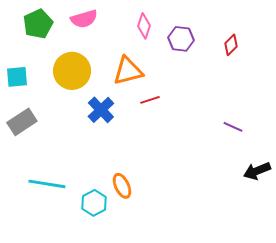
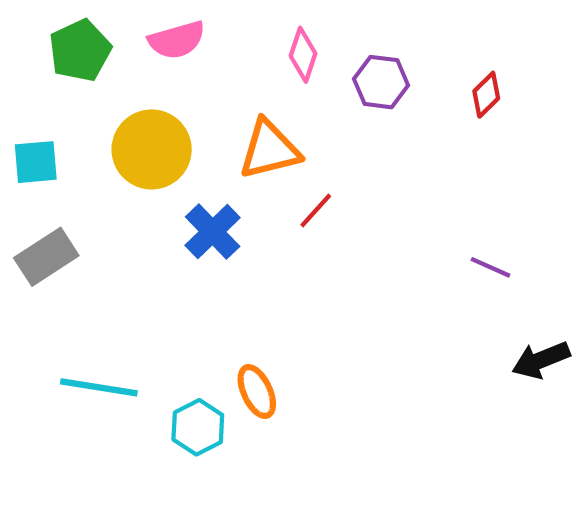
red line: (150, 100) -> (316, 210), turned -30

